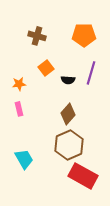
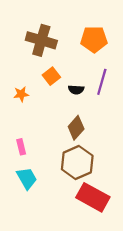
brown cross: (37, 36) -> (41, 40), size x1.5
pink rectangle: (19, 109) -> (21, 147), moved

